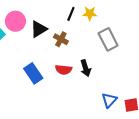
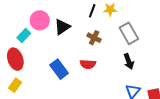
brown cross: (61, 39) -> (94, 38), moved
black arrow: (86, 68) -> (129, 61), moved

